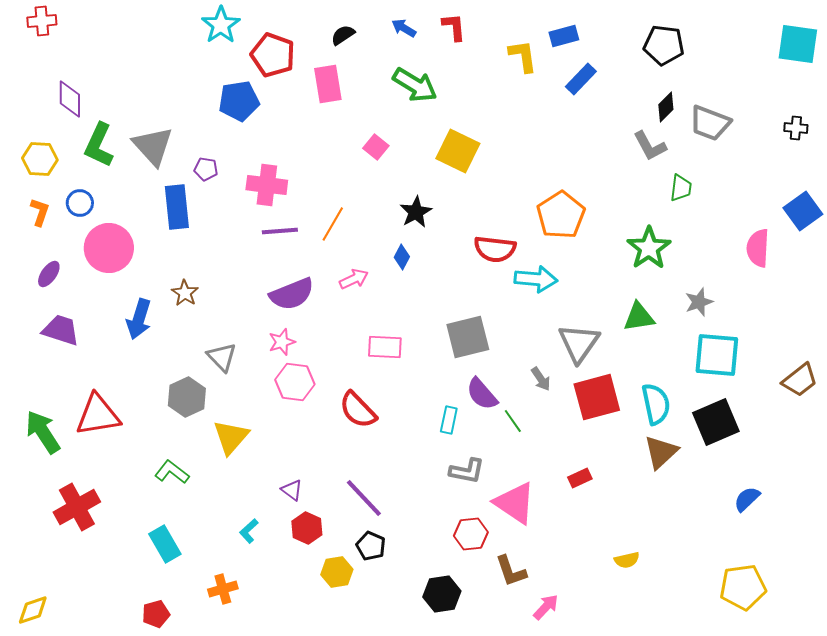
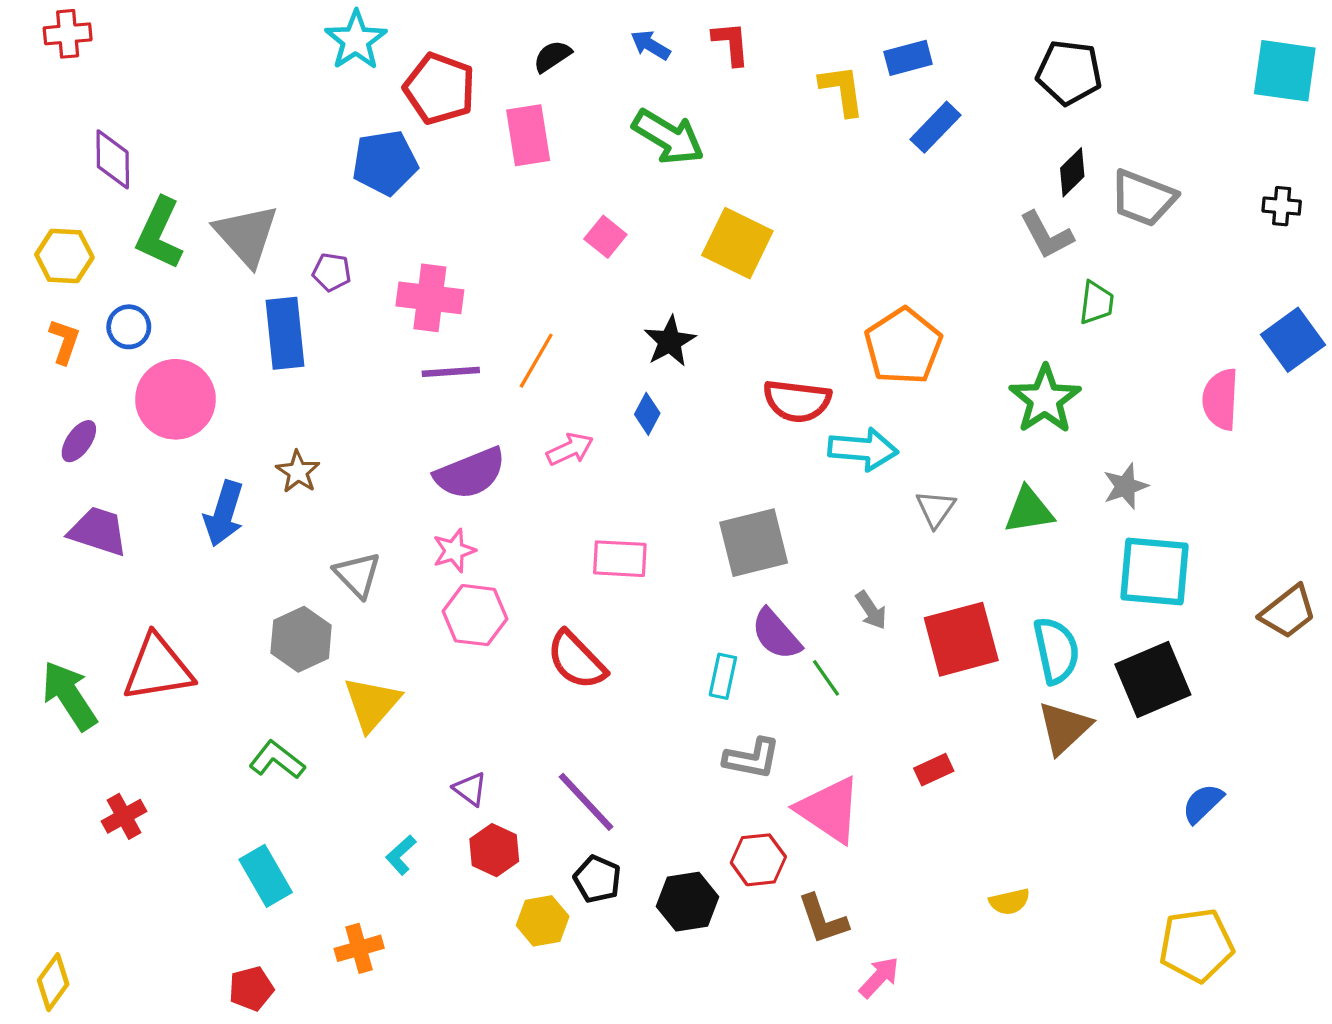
gray triangle: (579, 343) -> (935, 509), moved, size x0.6
red cross: (77, 507) -> (124, 816), size x0.6
black hexagon: (442, 594) -> (688, 902), moved
yellow diamond: (33, 610) -> (53, 982), turned -36

